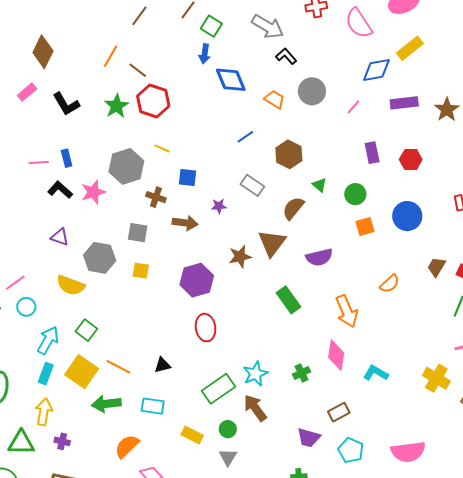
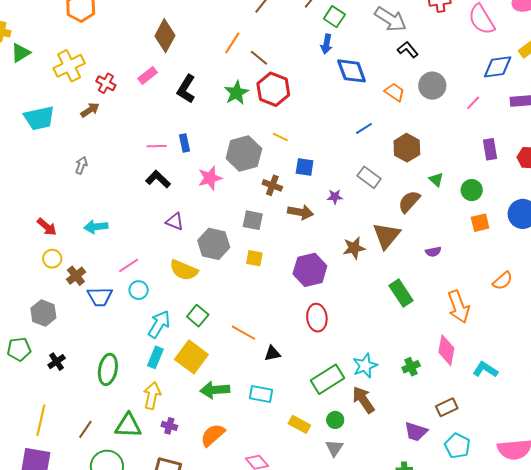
black L-shape: (66, 104) -> (186, 89), turned 60
black L-shape: (60, 190) -> (158, 179), moved
purple semicircle: (319, 257) -> (433, 252), size x0.6
orange line: (118, 367) -> (243, 333), moved
orange semicircle: (127, 446) -> (213, 435), moved

